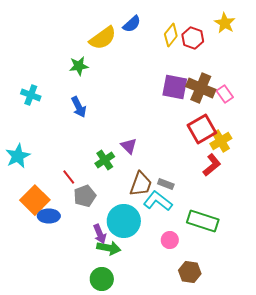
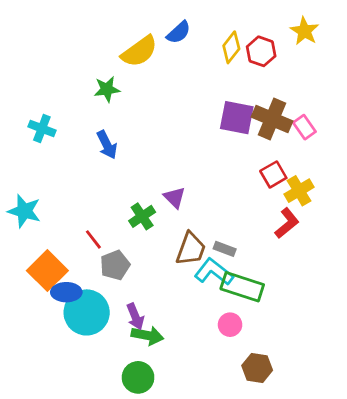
red square: (202, 129) -> (273, 174), size x0.7
cyan star: (18, 156) -> (24, 211), turned -30
cyan circle: (124, 221) -> (87, 312), moved
green rectangle: (203, 221) -> (242, 287), moved

